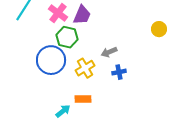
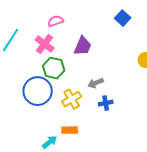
purple trapezoid: (82, 15) -> (83, 46), moved

